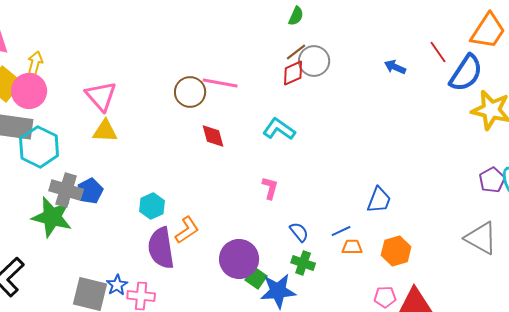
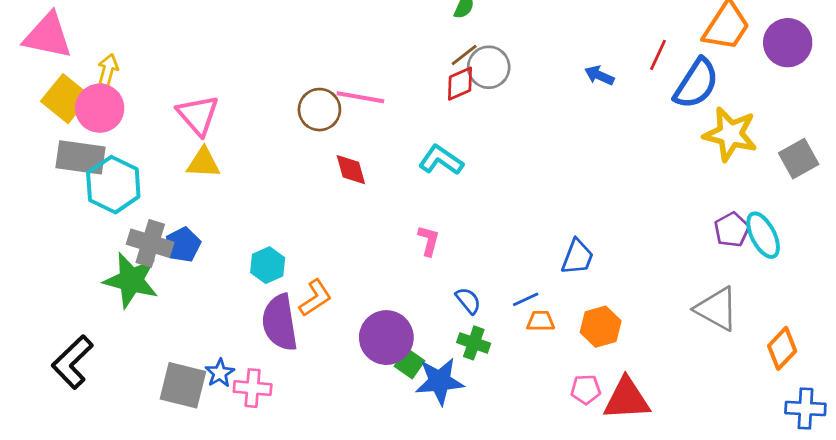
red line: (438, 52) -> (658, 55), turned 60

